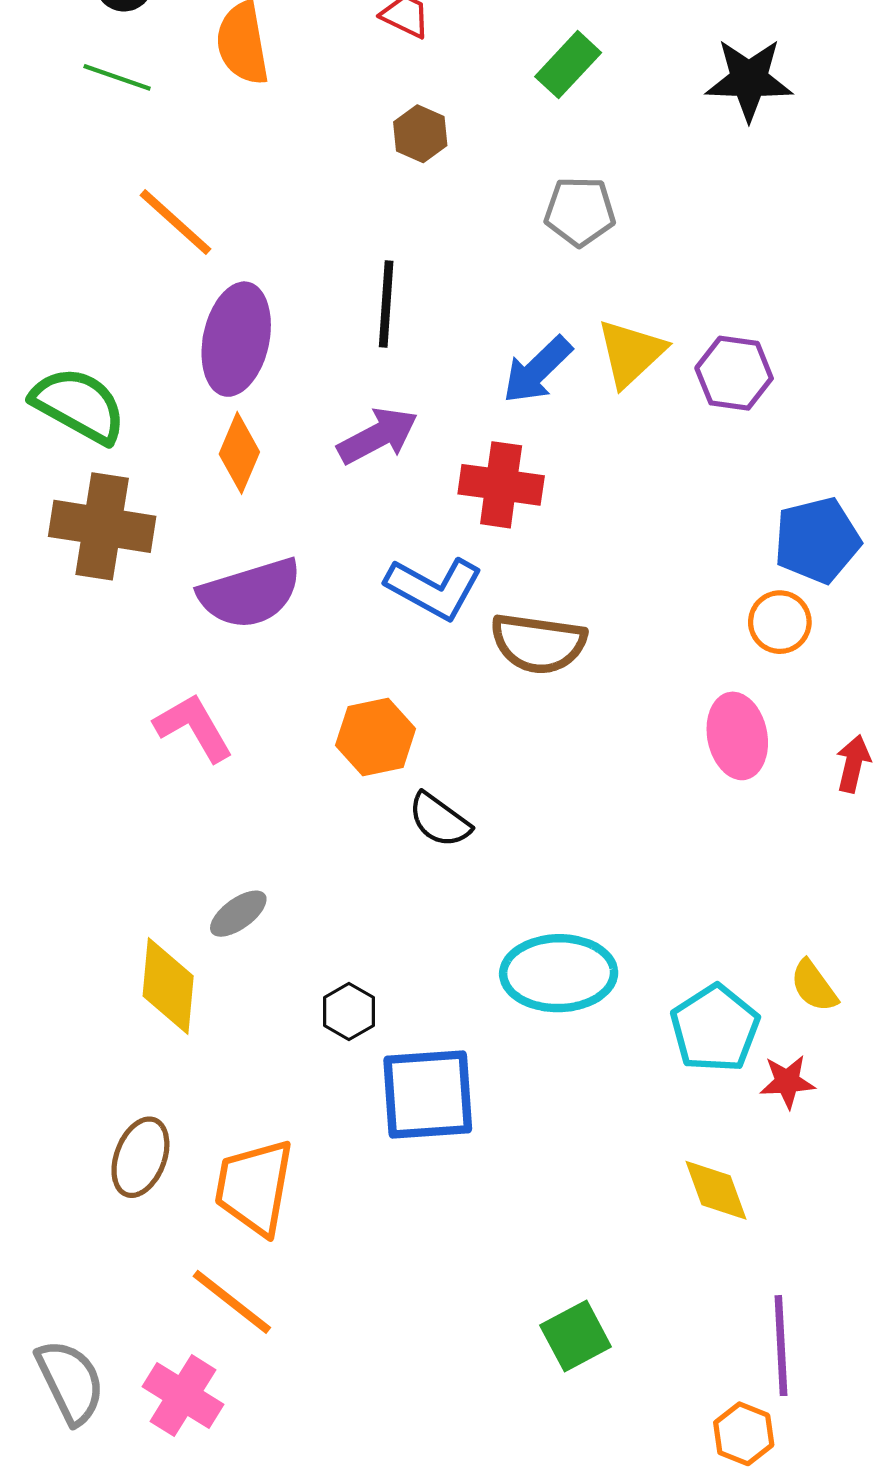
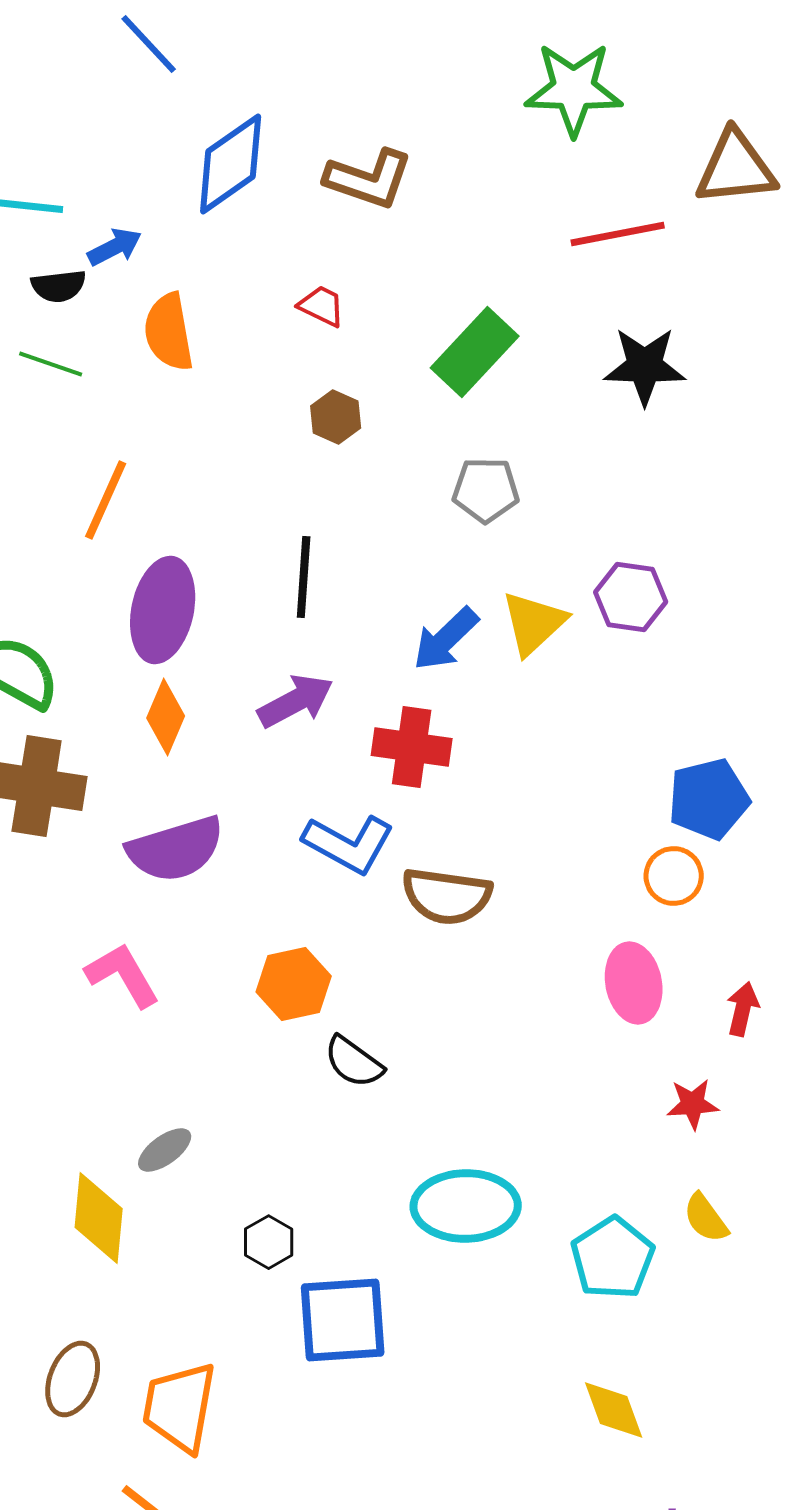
green rectangle: (568, 65) -> (475, 352), size x1.4
orange line: (176, 222) -> (106, 500), turned 72
purple hexagon: (734, 373) -> (631, 597), moved
red star: (787, 1082) -> (693, 1104), moved

